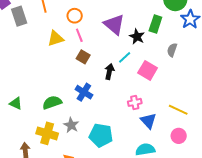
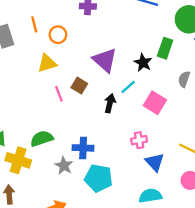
orange circle: (75, 16) -> (58, 35), moved
purple triangle: (114, 25) -> (105, 60), moved
pink line: (79, 35) -> (59, 94), moved
blue cross: (84, 92) -> (83, 148), moved, turned -30
yellow cross: (47, 133) -> (18, 160), moved

